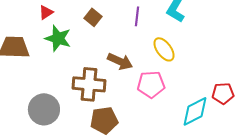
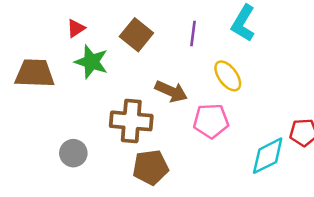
brown square: (93, 17) -> (136, 35), size x1.4
gray circle: (44, 109) -> (73, 153), size x0.7

